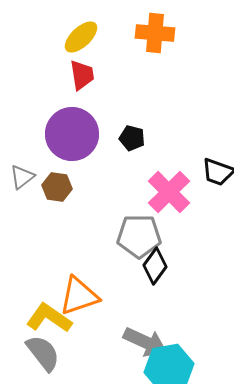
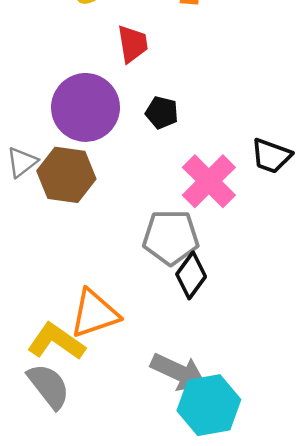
red trapezoid: (82, 75) -> (133, 44), moved
brown hexagon: (57, 187) -> (66, 175), size x1.5

